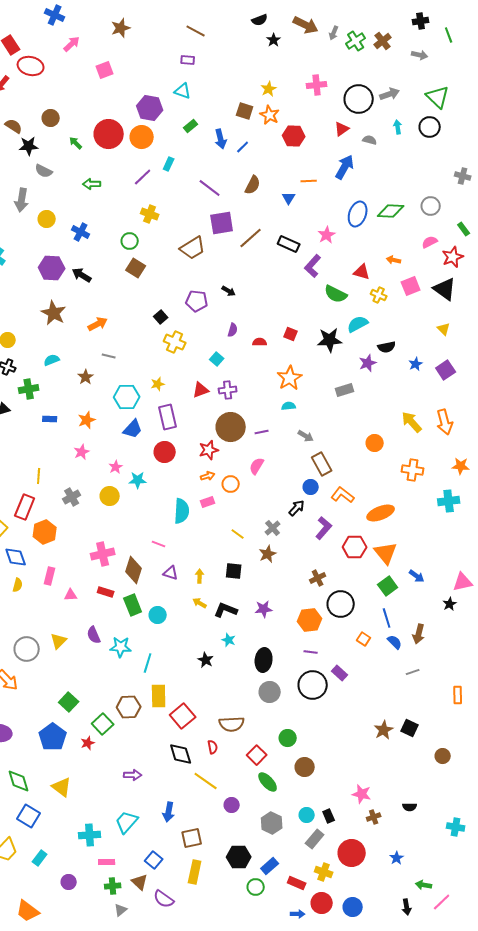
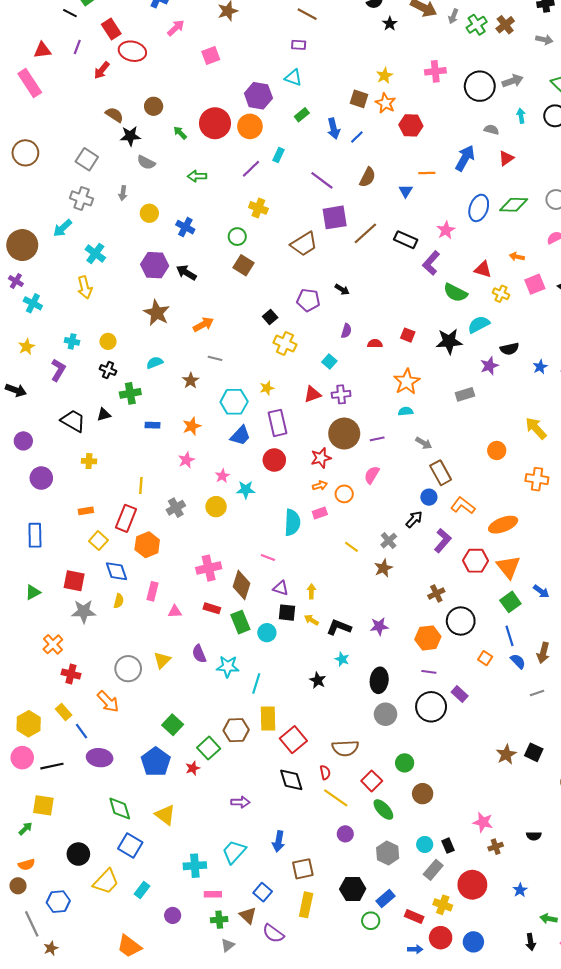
red triangle: (342, 129) -> (506, 158), moved
gray arrow: (22, 200) -> (123, 193), size x0.6
black square: (234, 571) -> (287, 613), moved
yellow line: (206, 781) -> (336, 798), moved

